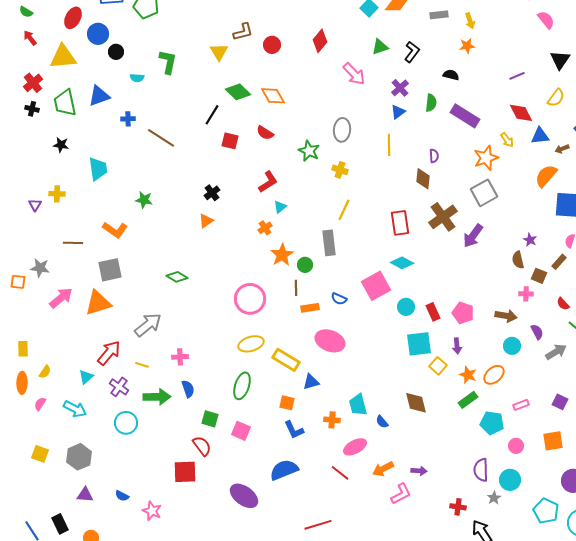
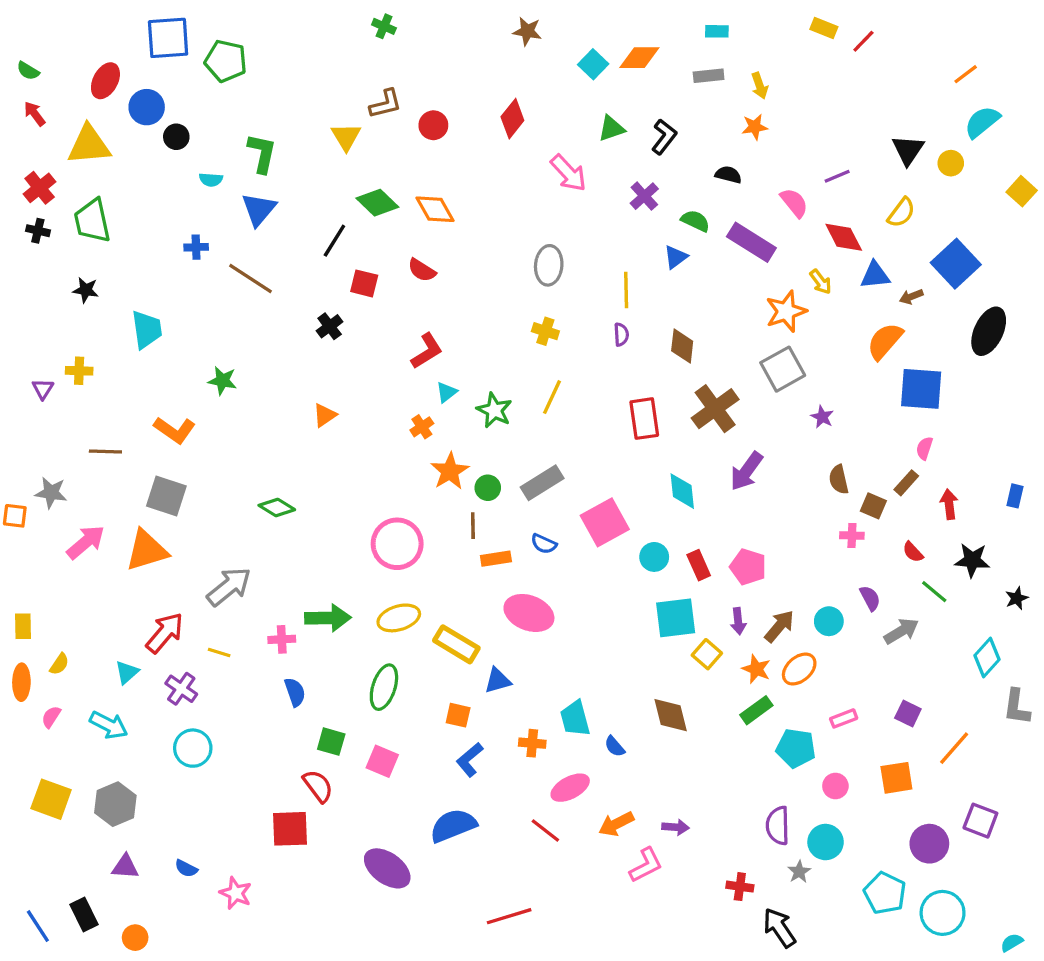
pink semicircle: (546, 20) -> (794, 203), moved
blue triangle: (99, 96) -> (259, 209), moved, turned -30
green semicircle: (431, 103) -> (695, 221), turned -72
blue triangle: (398, 112) -> (676, 257), moved
green star: (309, 151) -> (494, 410), moved
purple semicircle: (434, 156) -> (621, 335), moved
black cross: (212, 193) -> (330, 326), moved
purple arrow: (473, 236) -> (746, 471), moved
purple star: (530, 240) -> (822, 417), moved
gray rectangle: (329, 243) -> (542, 483), moved, turned 65
cyan diamond: (402, 263) -> (682, 491), moved, turned 55
gray square: (110, 270) -> (166, 496), turned 30
brown arrow: (506, 316) -> (779, 626), moved, turned -60
green arrow: (157, 397) -> (328, 618), moved
blue L-shape: (294, 430) -> (470, 760), turned 75
yellow square: (40, 454) -> (51, 799), size x1.4

